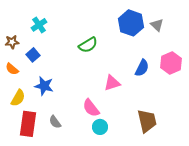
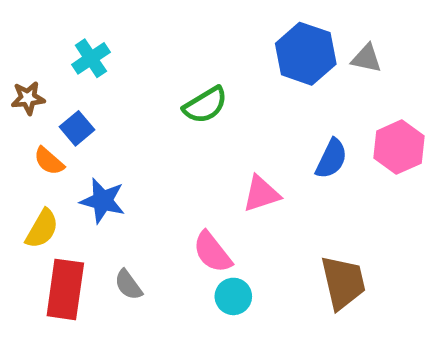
gray triangle: (157, 25) -> (366, 58), turned -32
orange semicircle: (12, 69) -> (49, 161), moved

